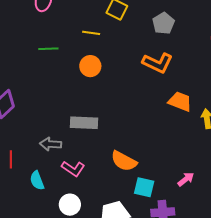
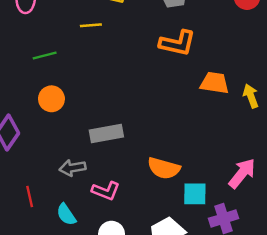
orange circle: (90, 66) -> (51, 99), moved
pink arrow: (186, 179) -> (242, 173), size x1.5

